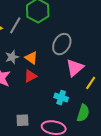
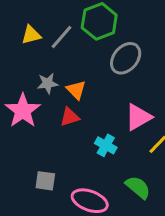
gray ellipse: (62, 44) -> (126, 58), moved
cyan cross: (61, 98) -> (106, 145), moved
green semicircle: (83, 113) -> (138, 187), turned -78

